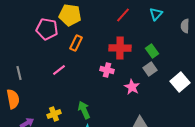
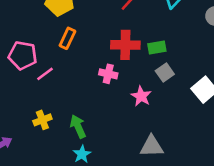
pink pentagon: (47, 29) -> (23, 55), moved
green rectangle: (152, 51) -> (157, 48), moved, turned -64
yellow cross: (54, 114) -> (42, 120), moved

